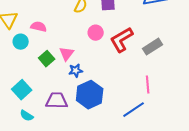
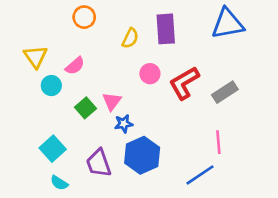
pink semicircle: (39, 27) -> (75, 66), turned 126
purple trapezoid: (57, 101) -> (99, 163), turned -110

